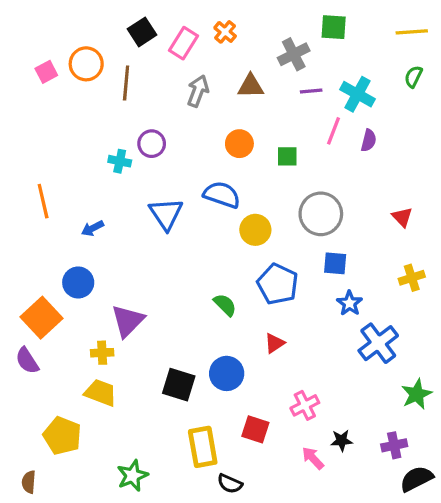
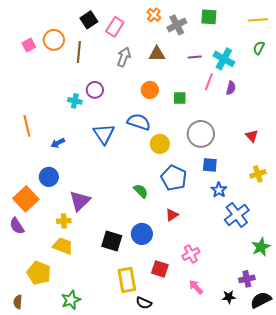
orange cross: (225, 32) -> (154, 15), moved
gray cross: (294, 54) -> (177, 25), moved
black star: (342, 440) -> (229, 297), moved
green star: (132, 476) -> (71, 300), moved

